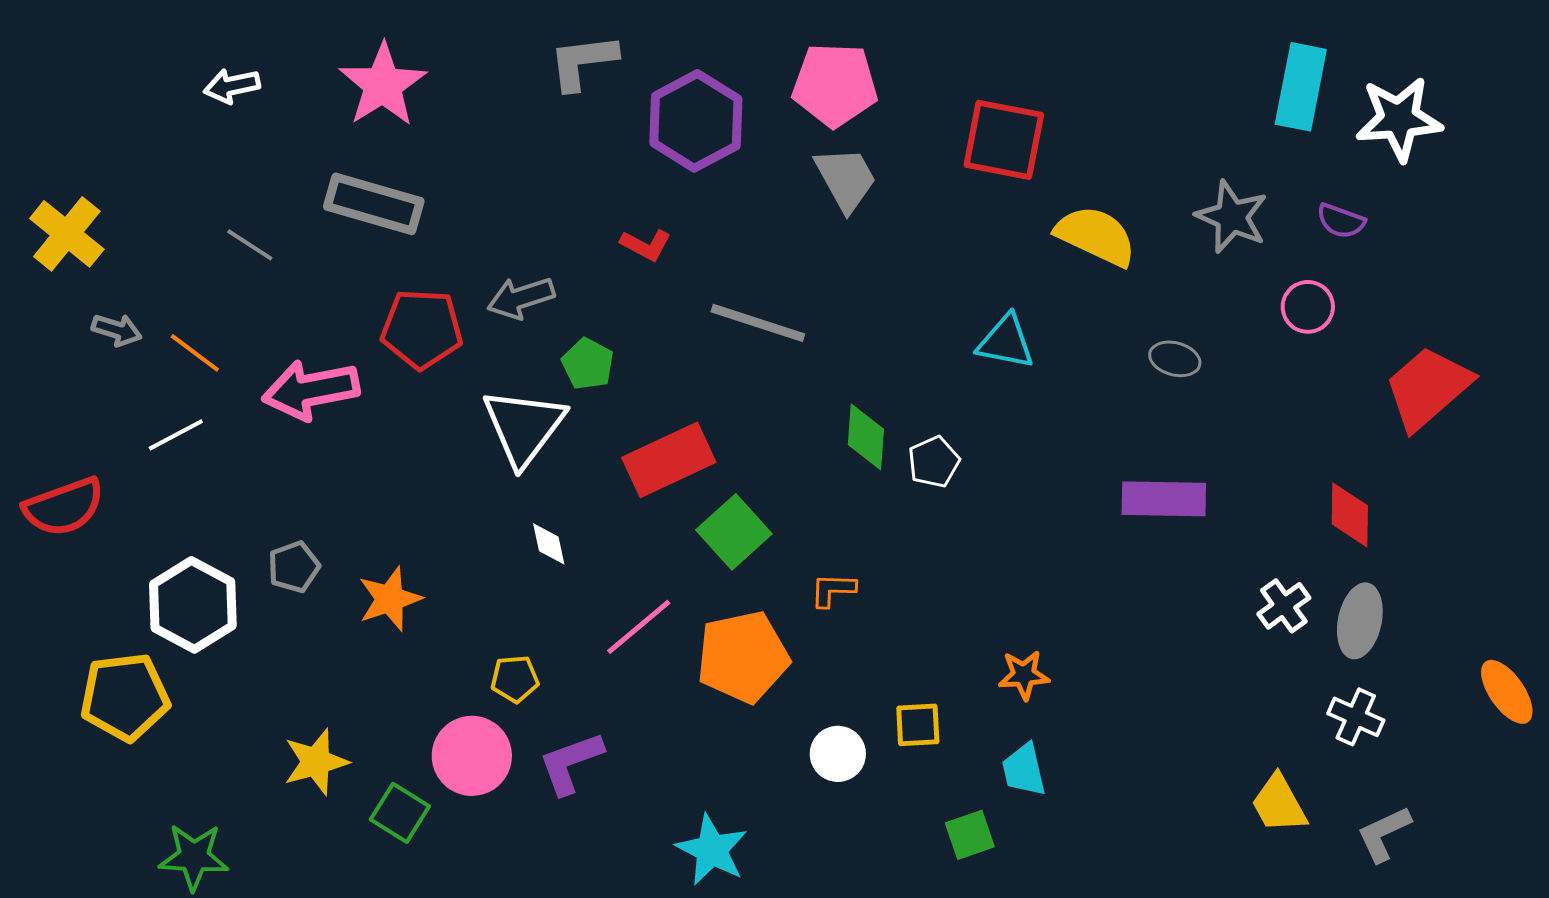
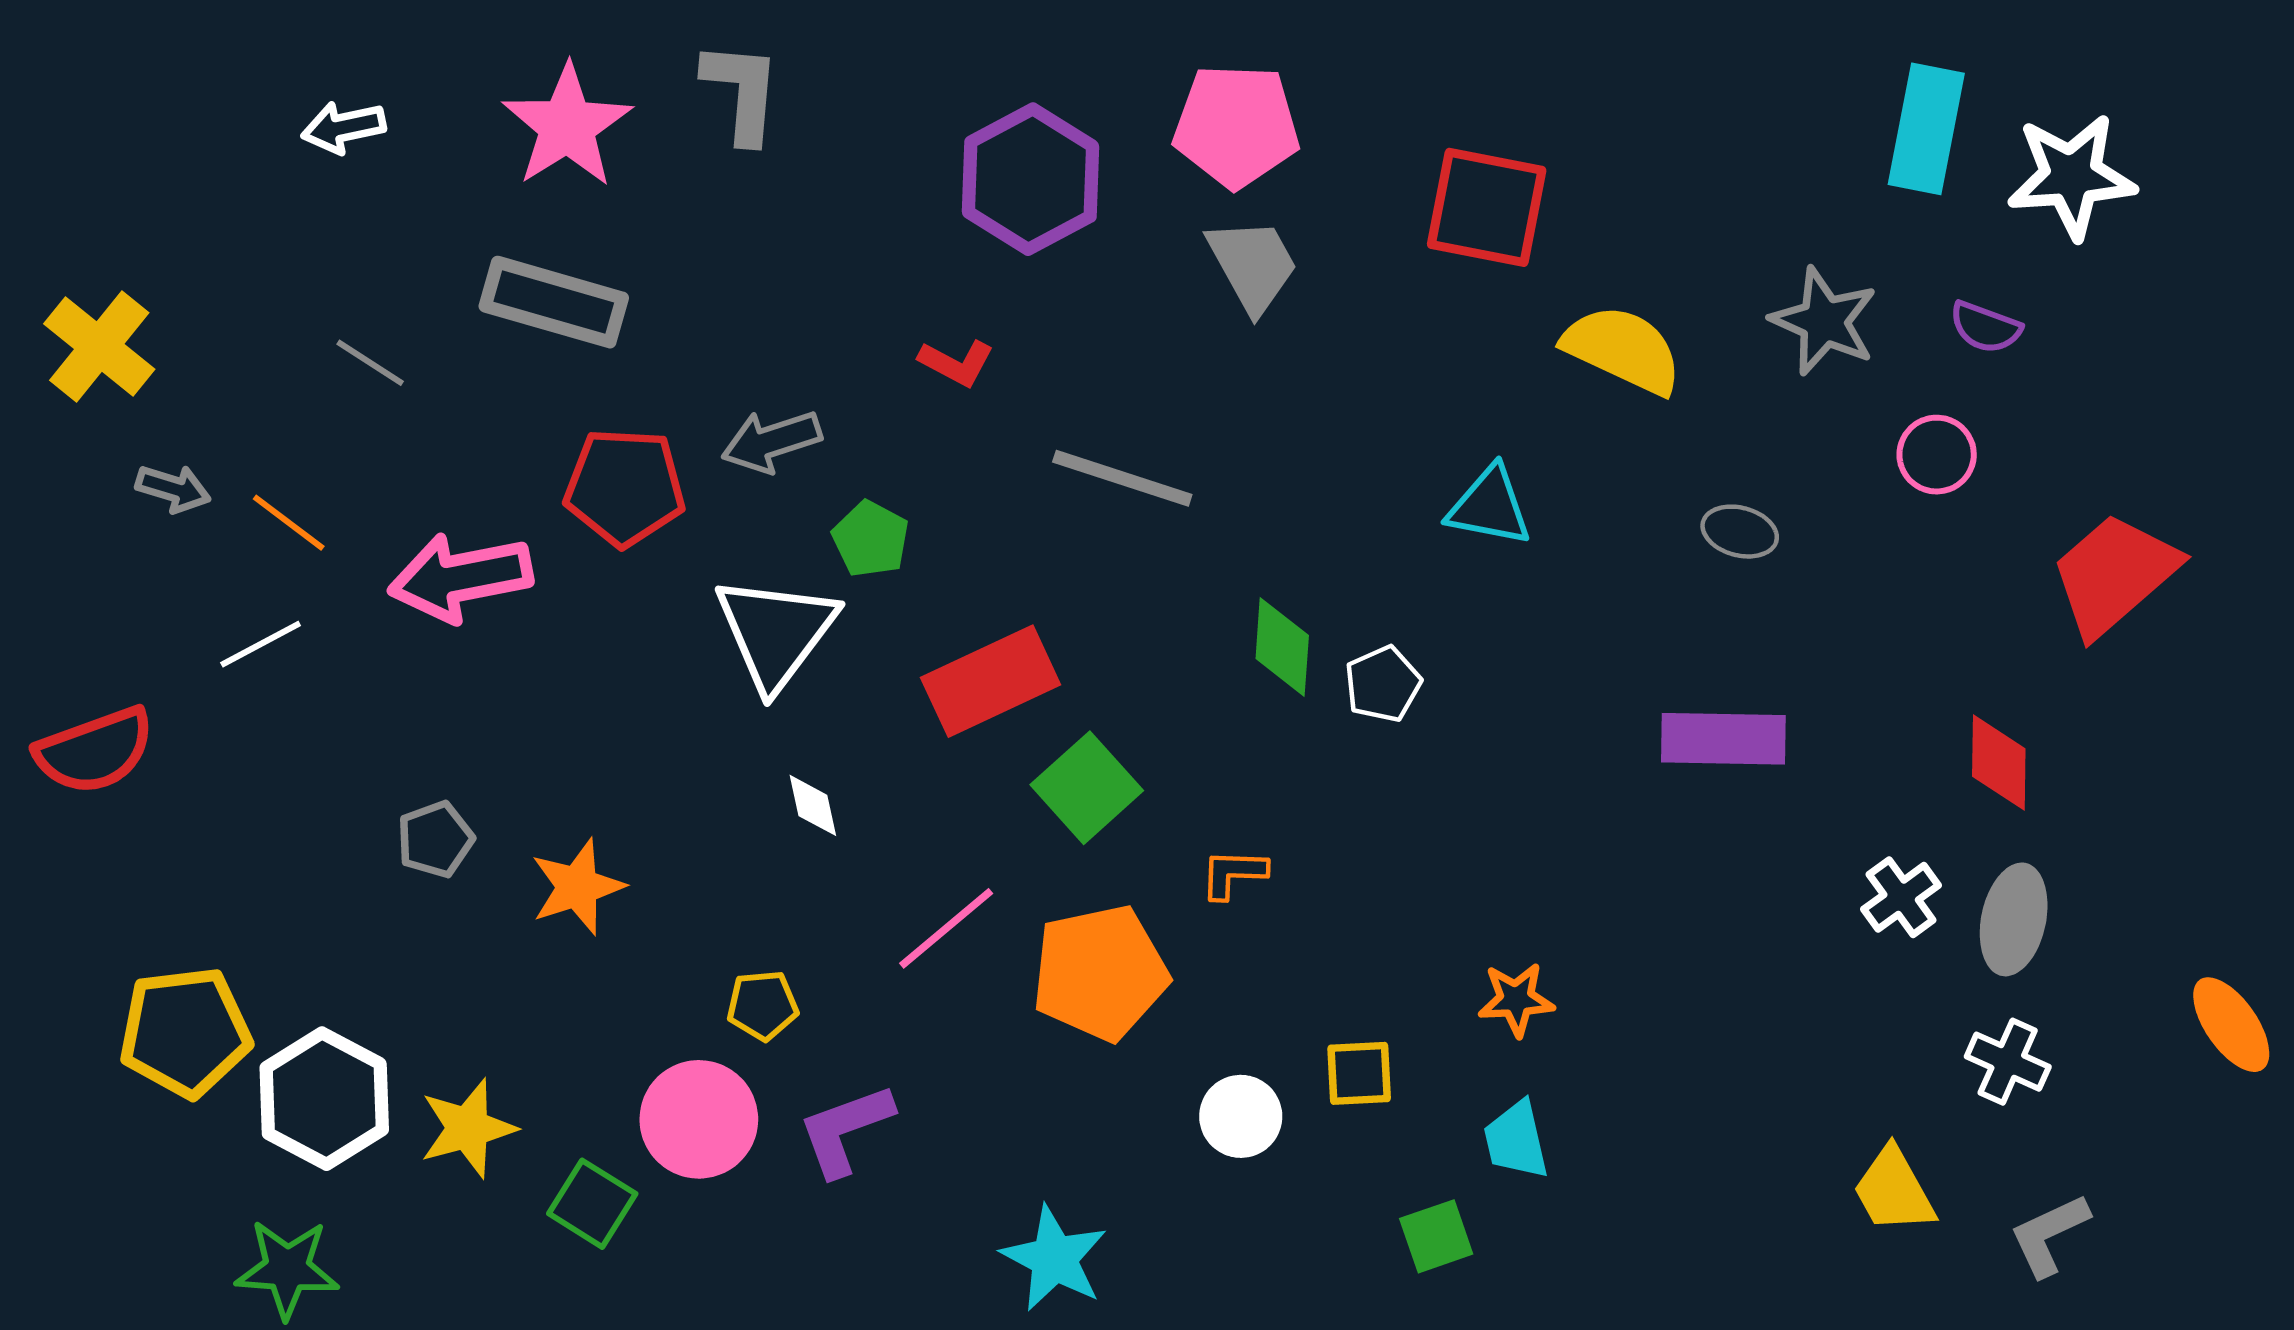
gray L-shape: (583, 62) -> (742, 92), moved, turned 102
white hexagon: (193, 605) -> (324, 1099), moved

